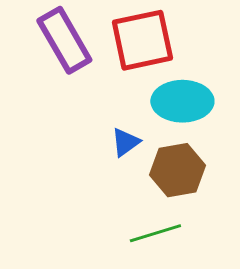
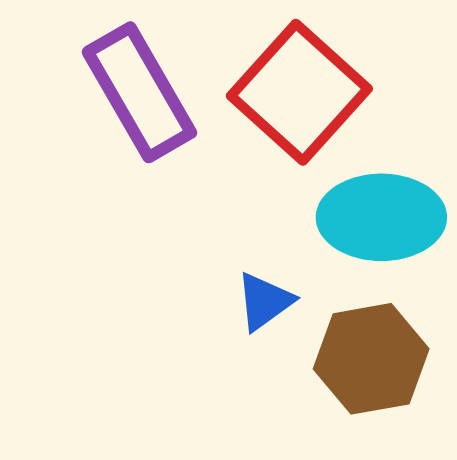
red square: (142, 40) -> (299, 92), turned -36

